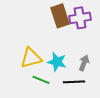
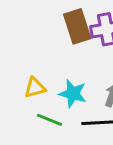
yellow triangle: (31, 58) -> (35, 88), size x0.7

